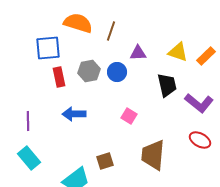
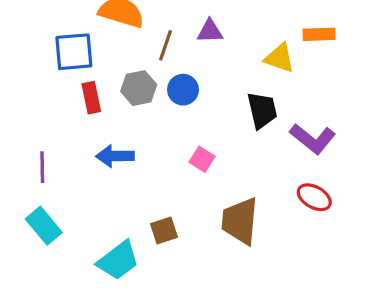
brown line: (111, 31) -> (166, 45), moved
purple triangle: (138, 53) -> (210, 31), moved
orange rectangle: (206, 56) -> (319, 34), moved, turned 42

